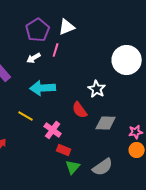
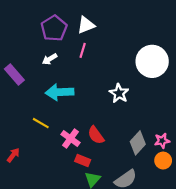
pink line: (56, 50) -> (83, 50), moved
red semicircle: (80, 110) -> (96, 135), moved
gray diamond: (106, 123) -> (138, 143), moved, turned -50

